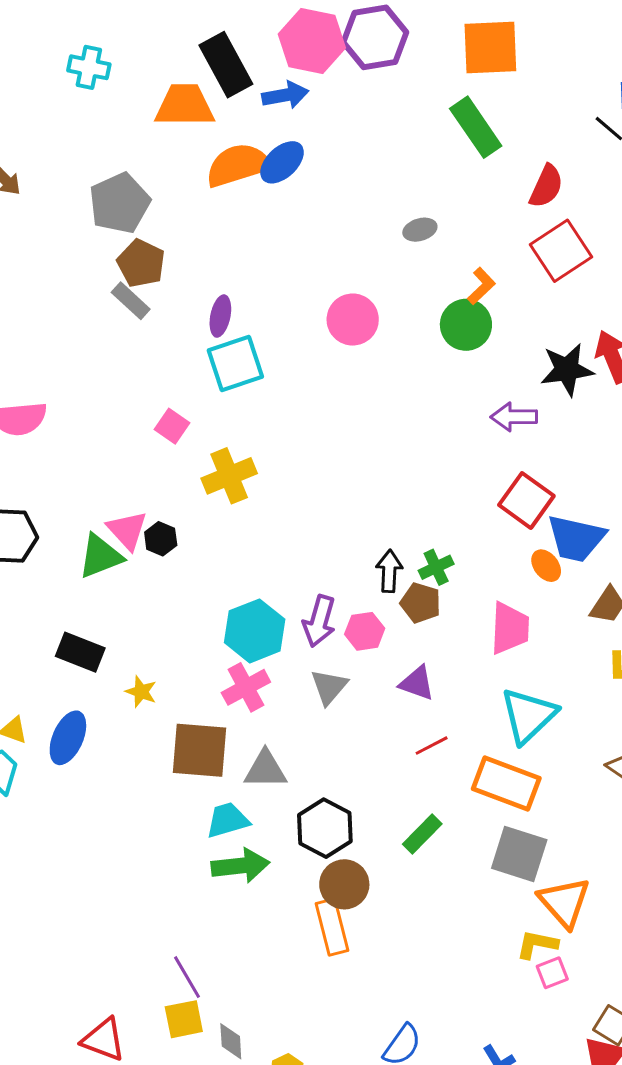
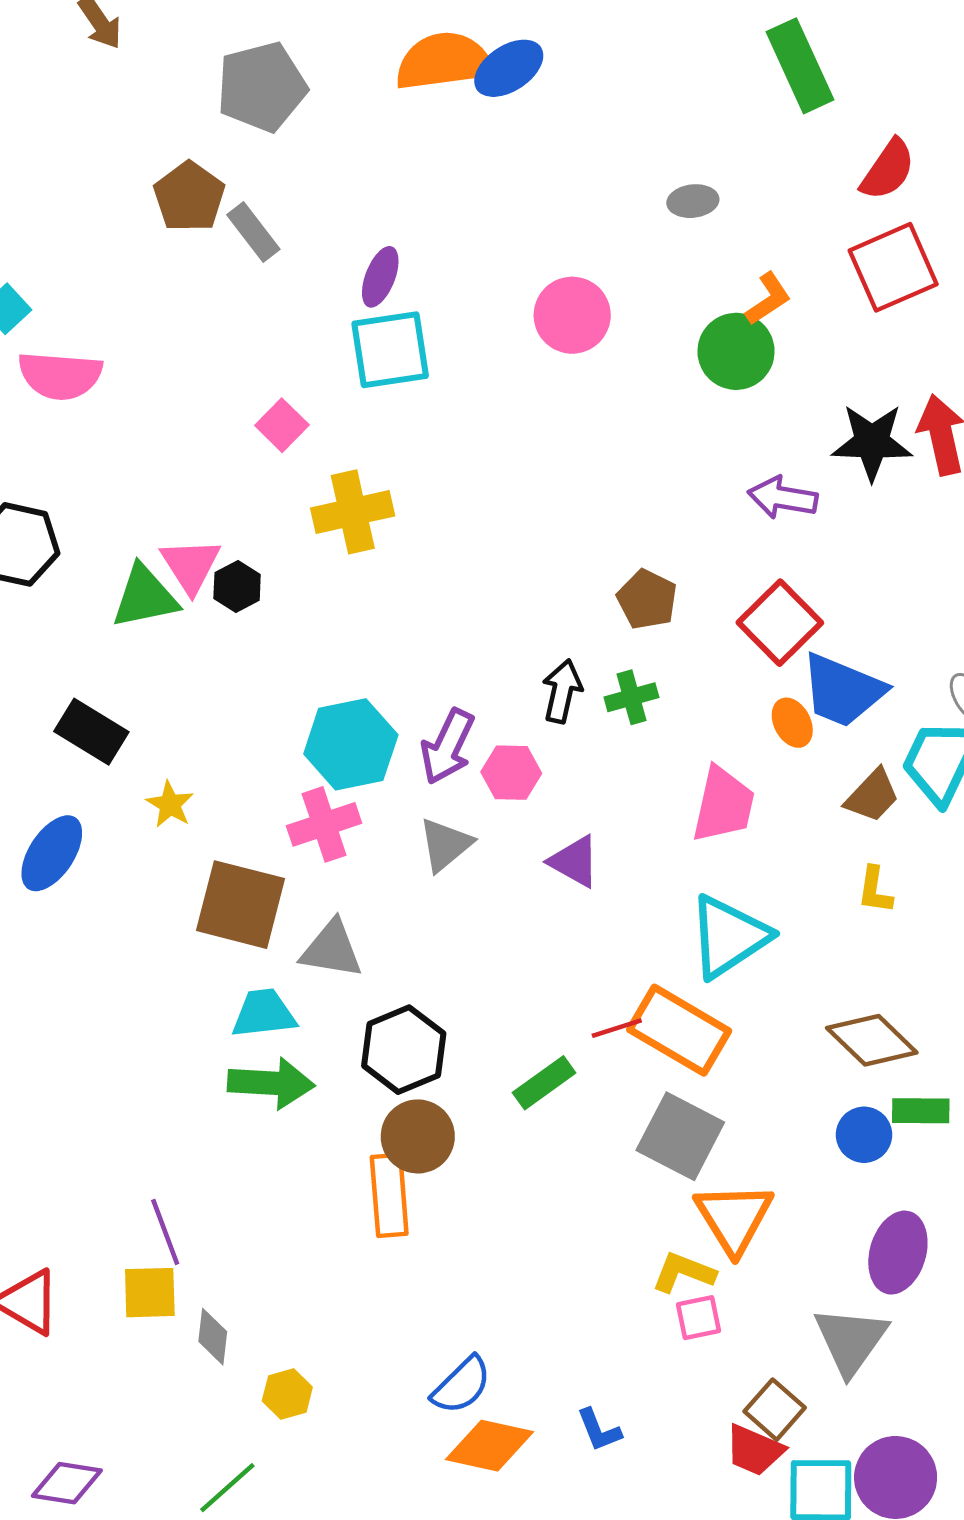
brown pentagon: (141, 263) -> (189, 197), moved
brown pentagon: (421, 603) -> (647, 599), moved
red line: (432, 746) -> (617, 1028), moved

